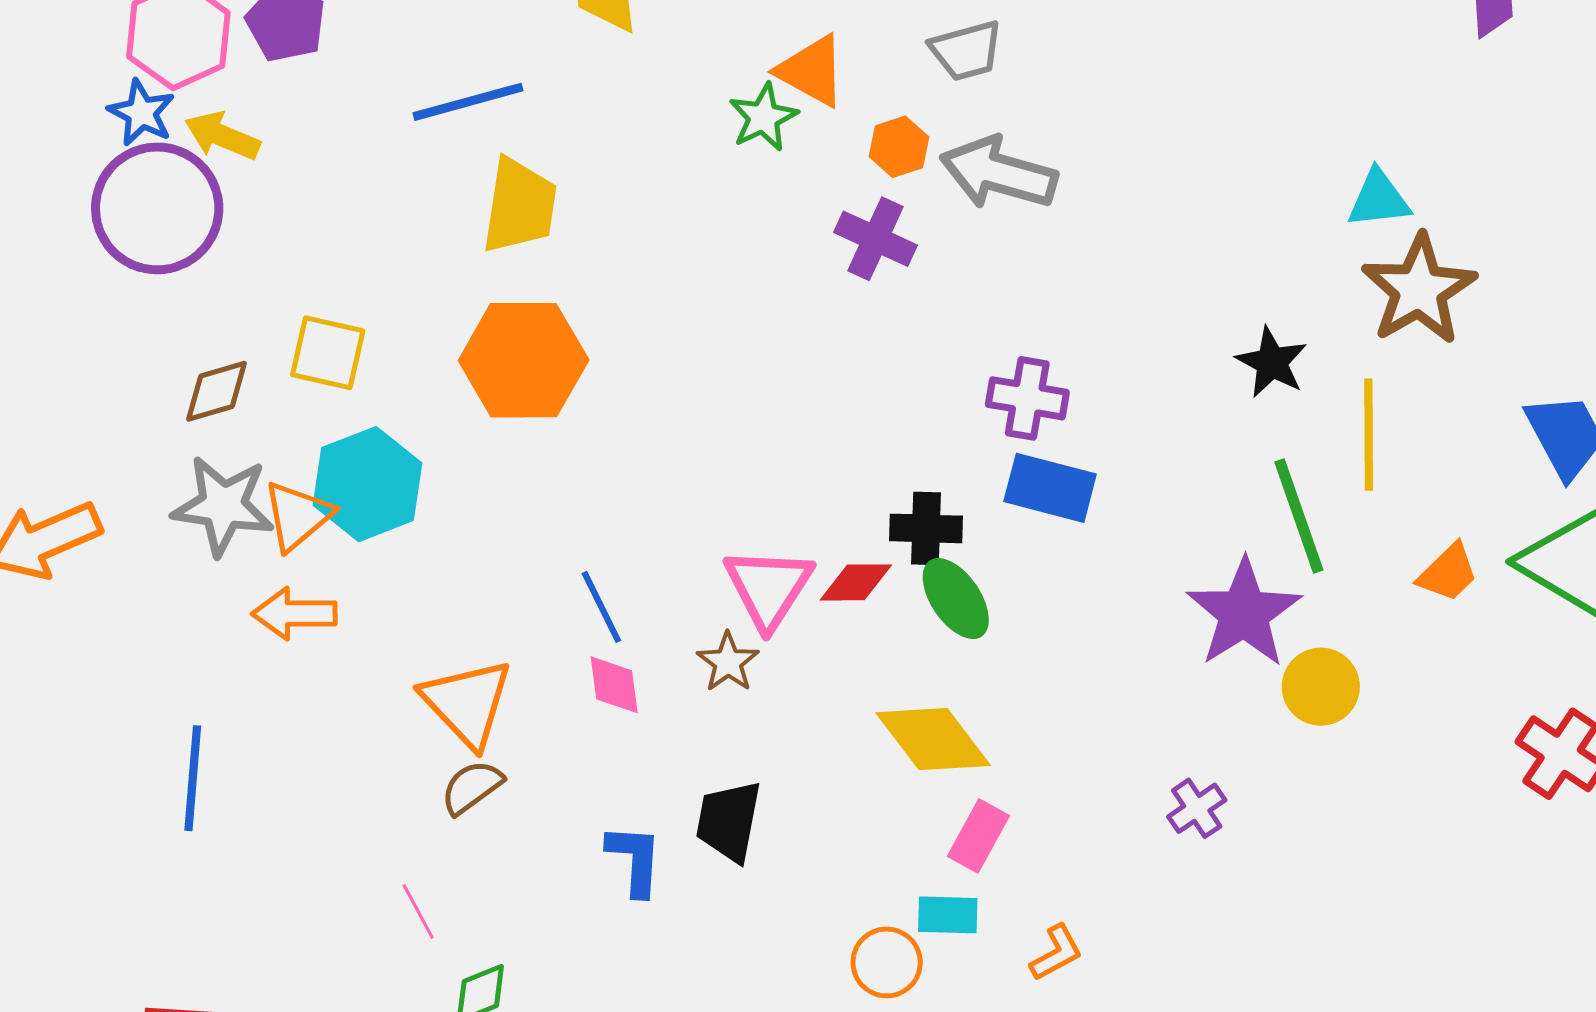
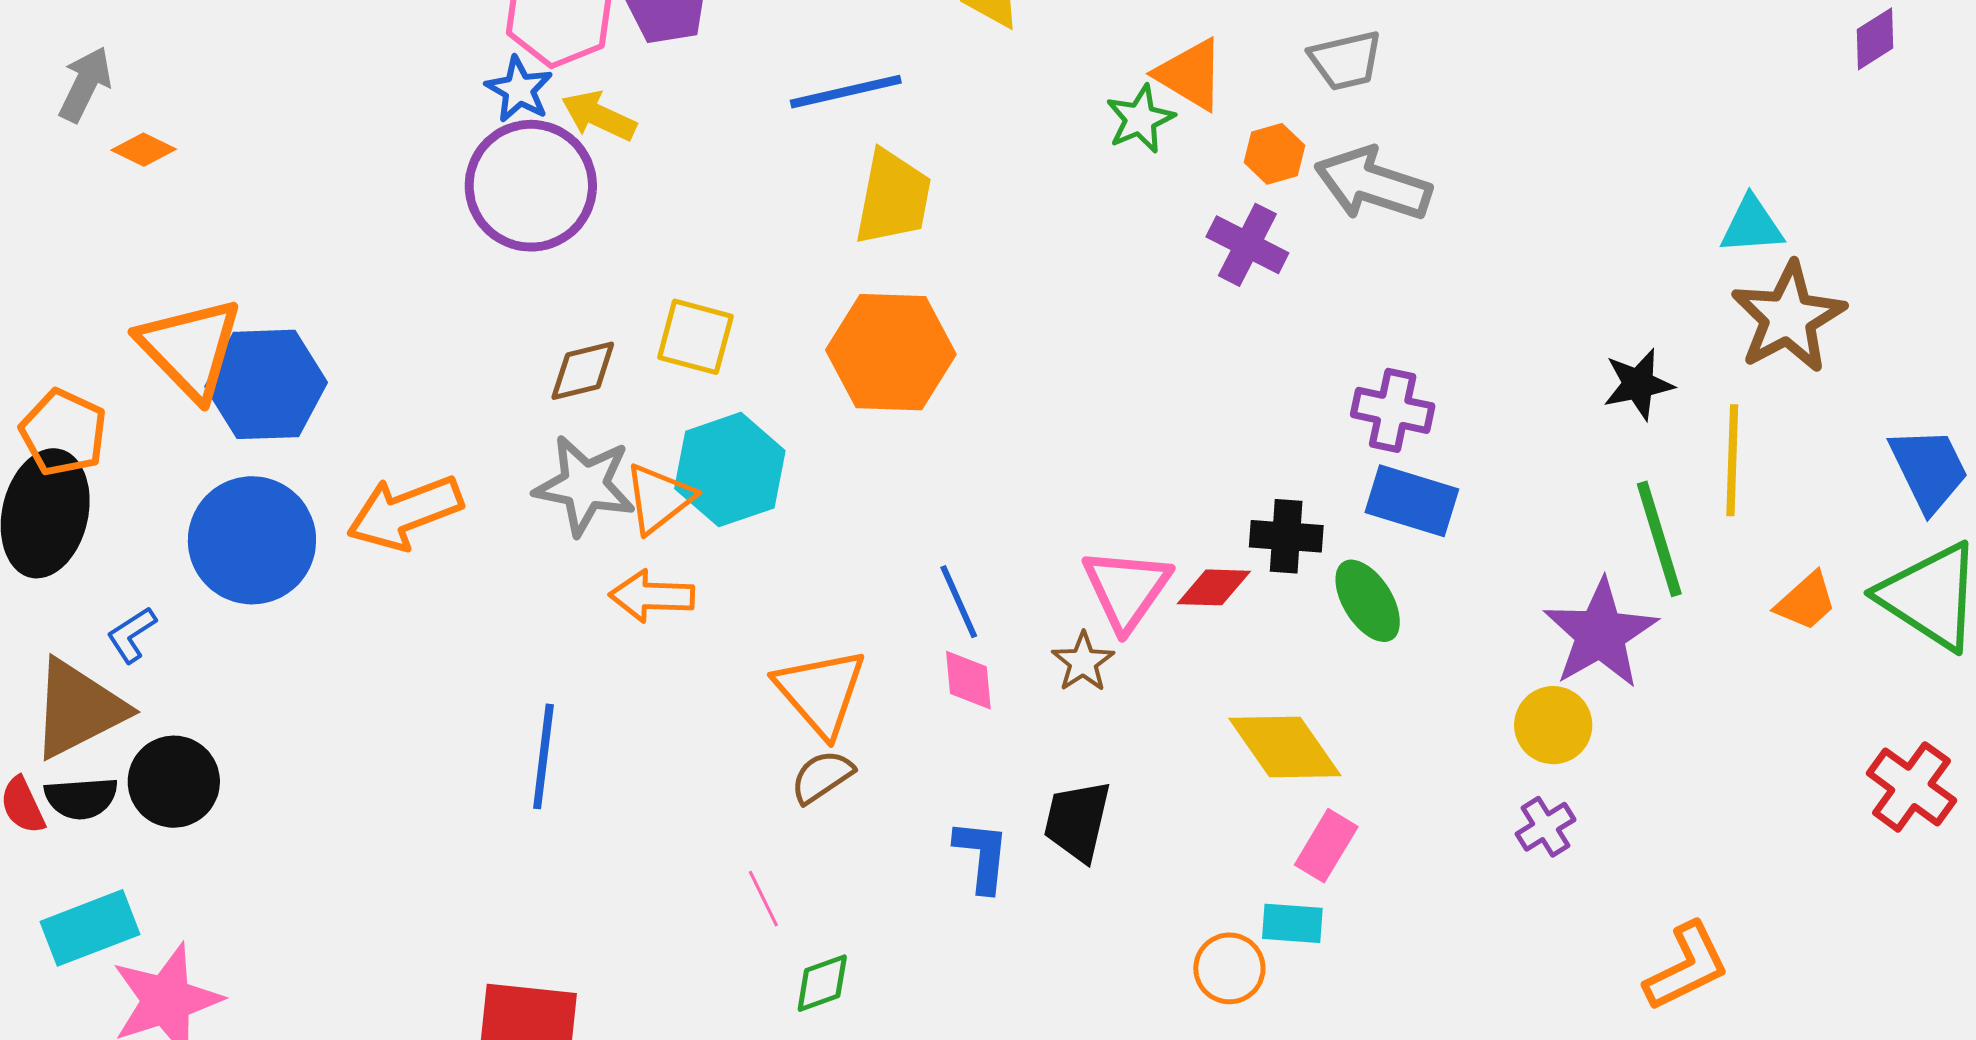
black star: (1272, 362) -> (1638, 384), turned 30
green ellipse: (956, 599) -> (1368, 601), moved
yellow circle: (1321, 687) -> (1553, 725), moved
orange L-shape: (1056, 953) -> (1687, 967), moved, size x1.6

